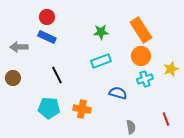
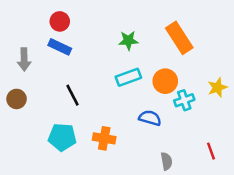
gray arrow: (19, 47) -> (24, 60), turned -90
orange circle: (141, 56) -> (165, 81), moved

